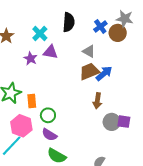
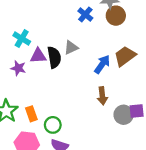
black semicircle: (69, 22) -> (54, 57), moved
brown circle: (118, 33) -> (116, 16), moved
gray triangle: (89, 51) -> (71, 48), moved, turned -40
brown trapezoid: (89, 71) -> (125, 56), moved

